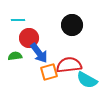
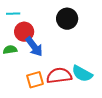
red semicircle: (69, 65) -> (59, 76), moved
orange square: (49, 72) -> (35, 80), moved

